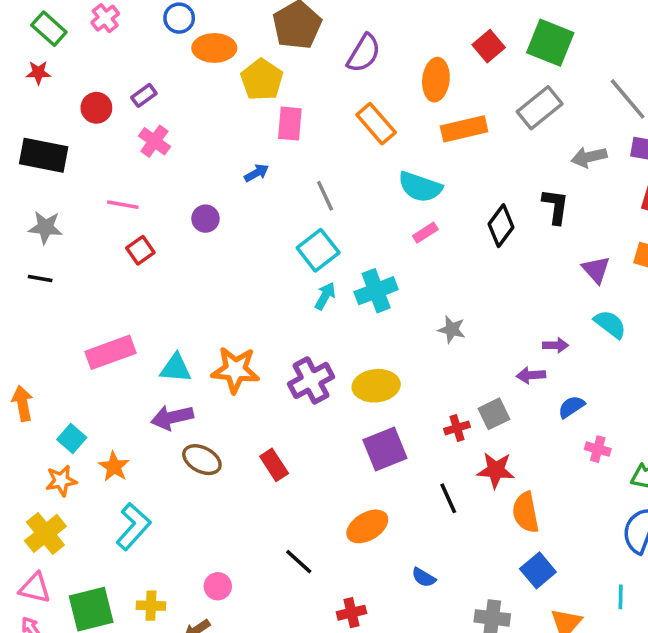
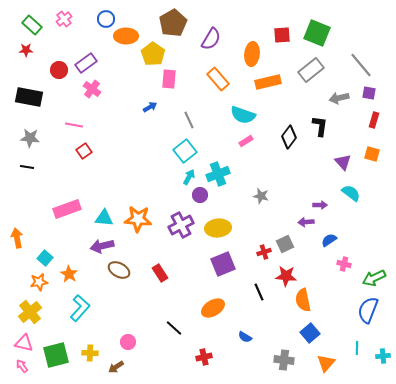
red square: (489, 46) -> (282, 35), turned 36
purple rectangle: (144, 95) -> (86, 63), size x1.5
purple circle: (205, 219) -> (200, 195), moved

